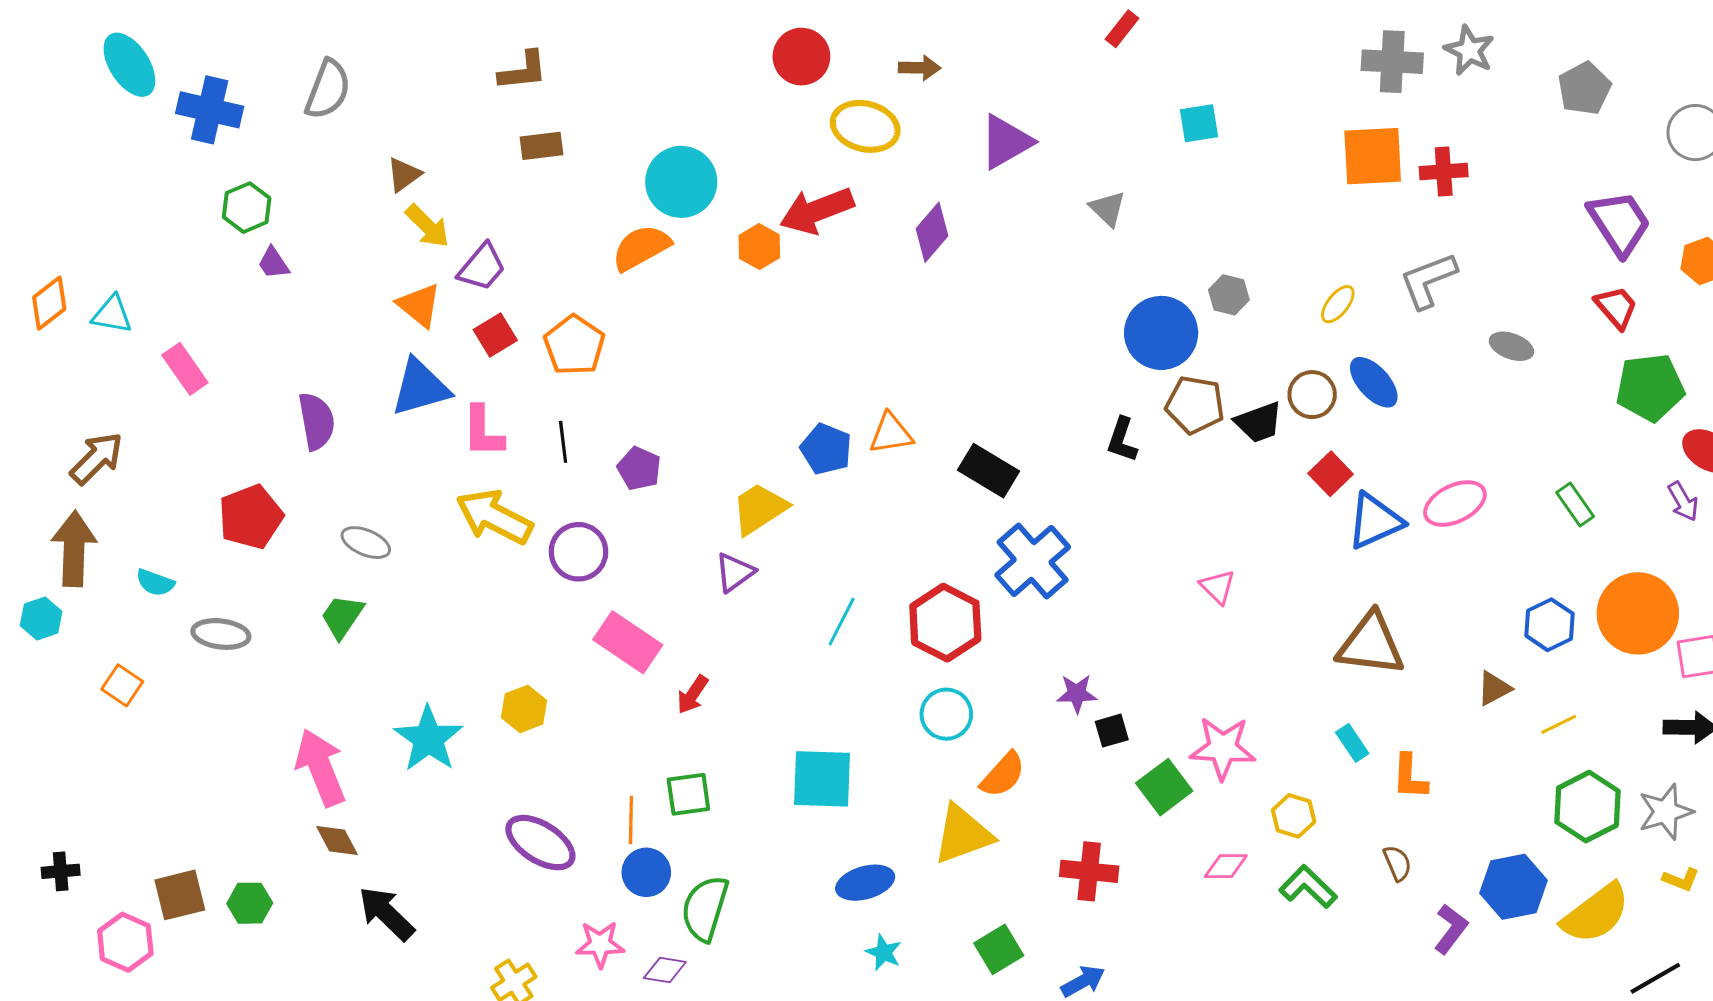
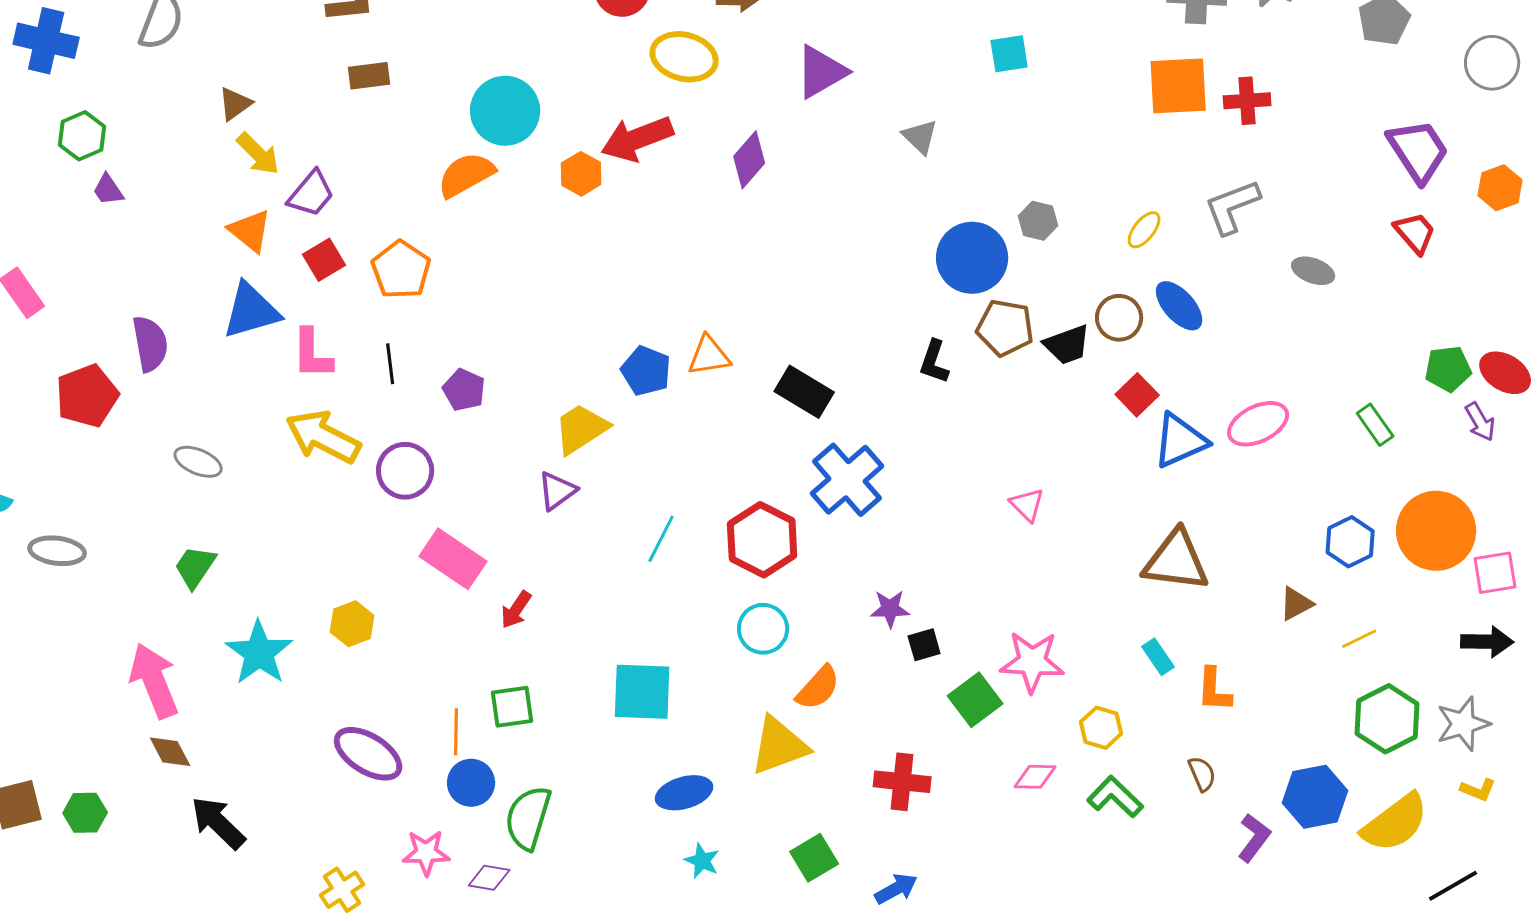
green pentagon: (1650, 387) -> (1448, 369), moved, size x0.7
red pentagon: (251, 517) -> (87, 396), moved
green trapezoid: (342, 617) -> (195, 567), moved

